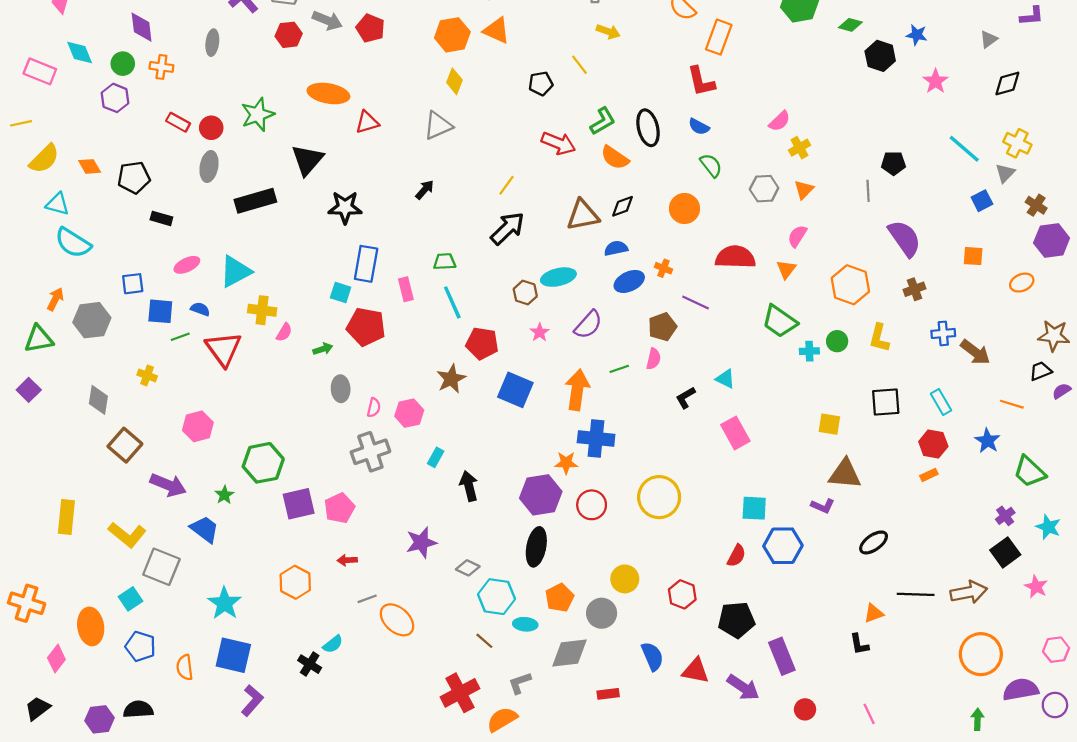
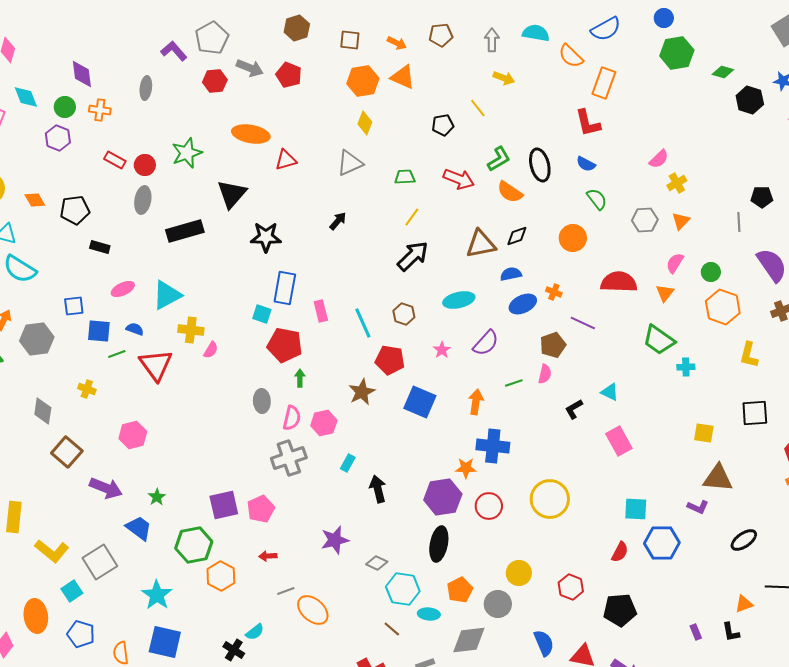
green trapezoid: (445, 262) -> (405, 177), moved
brown hexagon: (525, 293) -> (404, 314), moved
green circle: (837, 341) -> (711, 272), moved
green arrow: (323, 349) -> (300, 378), moved, turned -72
orange arrow: (577, 390) -> (476, 402), size x0.7
pink semicircle: (374, 408) -> (292, 418), size x1.4
green hexagon: (263, 463) -> (194, 545), moved
yellow L-shape: (127, 535) -> (52, 551), moved
gray square: (161, 567) -> (100, 562), turned 36
purple rectangle: (782, 656) -> (696, 632), moved, size x0.5

